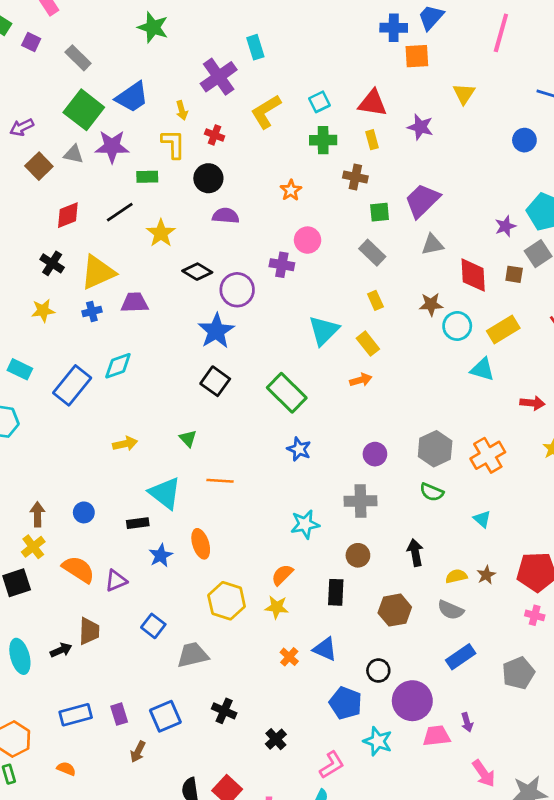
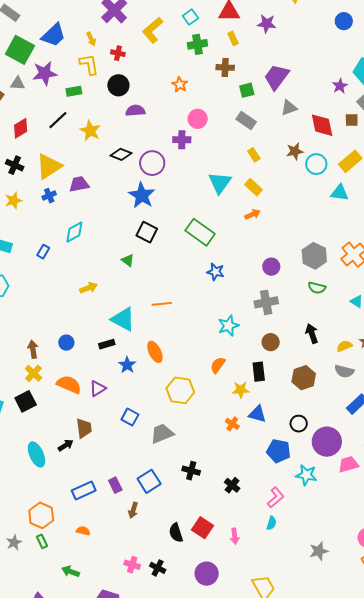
blue rectangle: (72, 385) -> (43, 252), size x0.5
green triangle: (188, 438) -> (128, 260), moved
yellow star: (277, 607) -> (241, 390), moved

